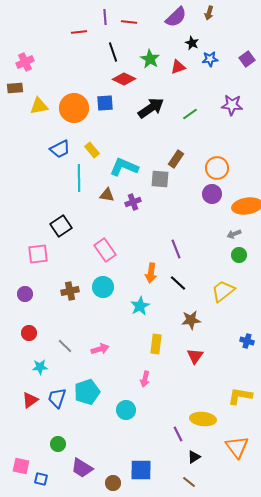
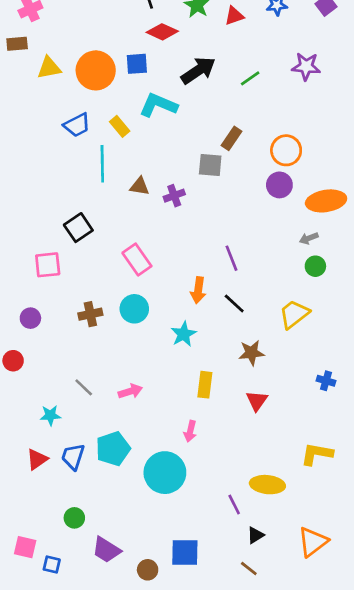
cyan L-shape: (124, 167) -> (158, 105), moved
red circle: (29, 333) -> (13, 361), moved
cyan circle: (126, 410) -> (165, 473), size x1.6
orange triangle: (237, 447) -> (313, 542), moved, turned 30

